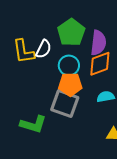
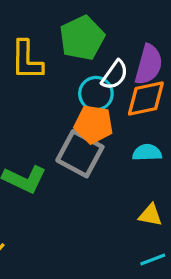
green pentagon: (71, 32) -> (82, 38), moved
white semicircle: (44, 49) -> (115, 75), moved

